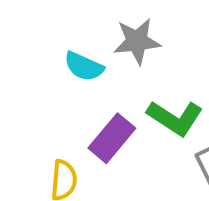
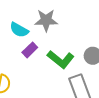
purple rectangle: (112, 138) -> (30, 50), moved, size x0.7

